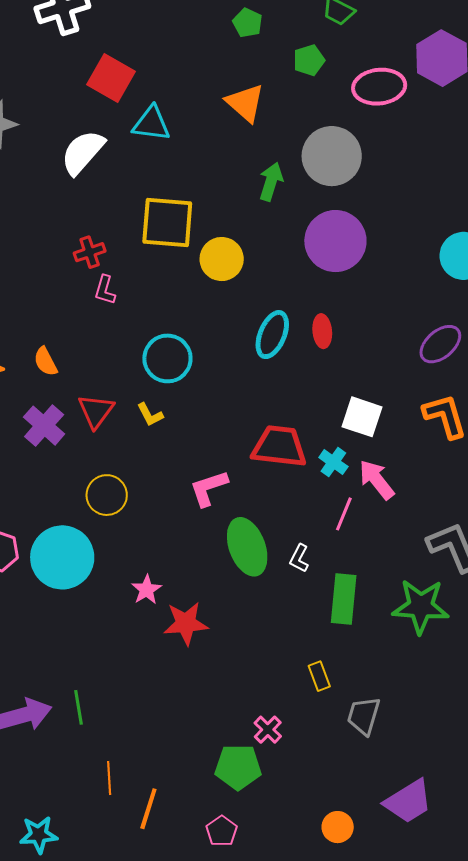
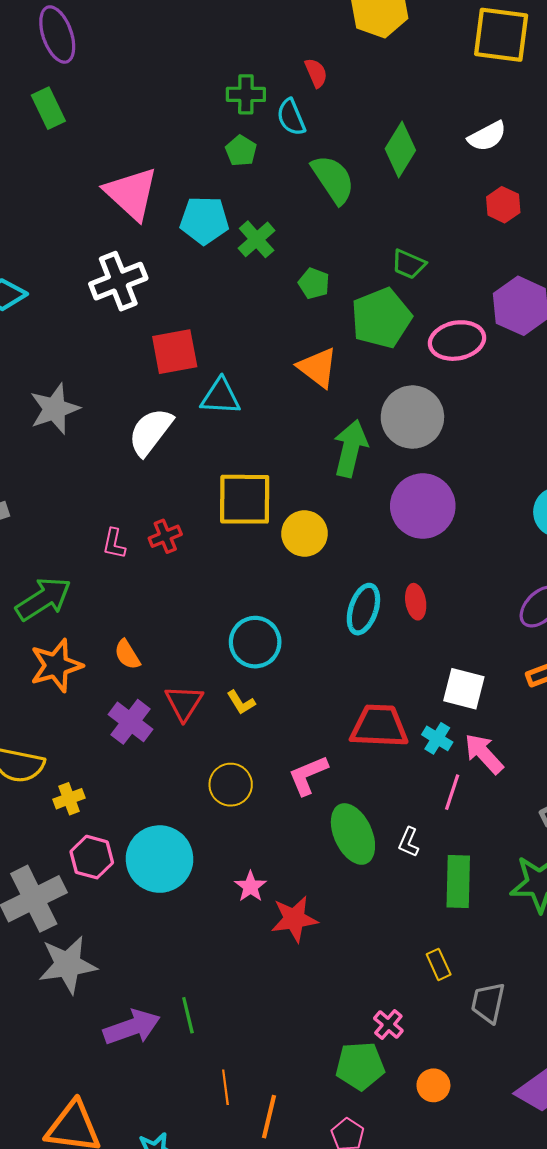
green pentagon: (309, 60) -> (381, 318), size x1.8
red square: (111, 78) -> (175, 352), turned -36
green arrow: (271, 182) -> (350, 448), size x1.4
pink L-shape: (105, 290) -> (114, 544), moved
yellow circle: (107, 495) -> (231, 785), moved
orange circle: (338, 827) -> (433, 1085), moved

